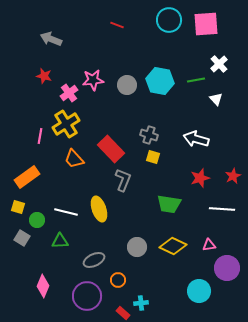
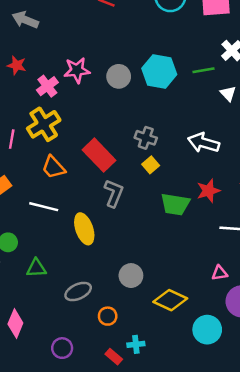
yellow square: (153, 157) -> (151, 165), turned 32
green trapezoid: (169, 204) -> (175, 204), moved
white line: (66, 212) -> (44, 207), moved
yellow diamond: (173, 246) -> (170, 300), moved
purple circle: (87, 296) -> (62, 348), moved, size x0.6

